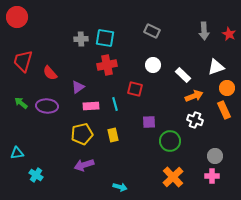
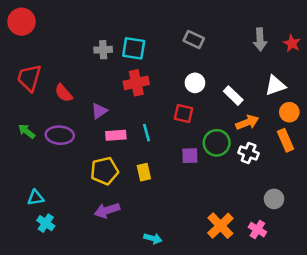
red square: (135, 89) -> (183, 113), moved
green circle: (170, 141) -> (217, 143), moved
cyan triangle: (17, 153) -> (36, 198), moved
pink cross: (212, 176) -> (257, 230), moved, turned 32

